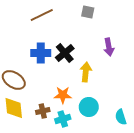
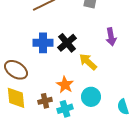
yellow arrow: (86, 72) -> (88, 62), turned -54
orange star: (63, 95) -> (65, 85), turned 30

